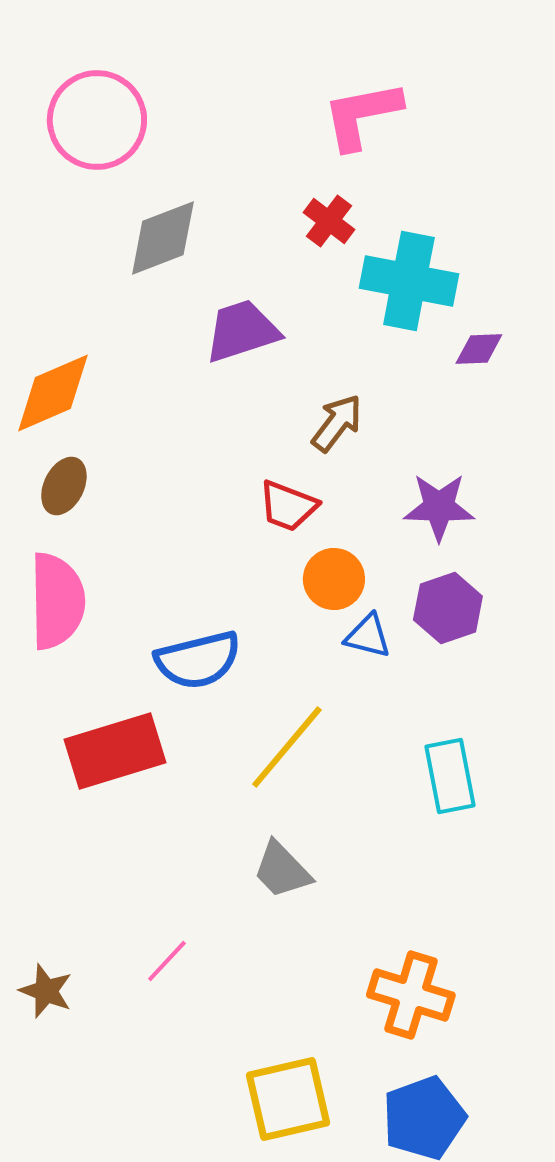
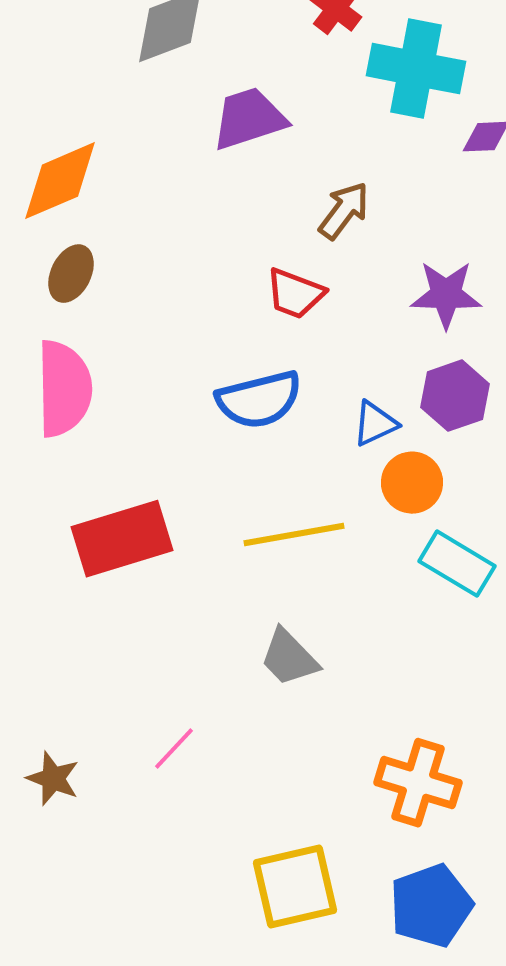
orange circle: (334, 579) -> (412, 483), moved
blue triangle: (368, 636) -> (375, 424), turned -39
blue semicircle: (198, 660) -> (259, 400), moved
yellow line: (287, 747) -> (294, 535), turned 40
cyan rectangle: (450, 776) -> (457, 564), turned -48

